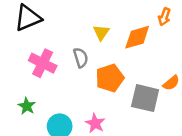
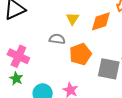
gray semicircle: (81, 58) -> (57, 39), turned -63
pink cross: (43, 63) -> (18, 56), moved

